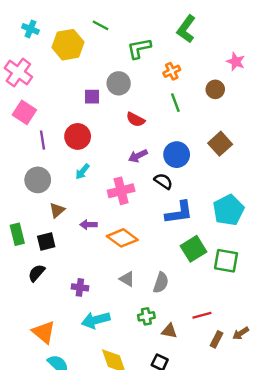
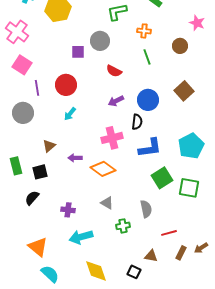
orange cross: (172, 71) -> (144, 31), turned 32
gray circle: (38, 180) -> (23, 113), moved
black semicircle: (163, 181) -> (137, 122), turned 63
pink cross: (121, 191) -> (112, 138), moved
gray semicircle: (161, 283) -> (146, 209), moved, turned -30
green cross: (146, 316) -> (123, 226), moved
brown triangle: (169, 331) -> (151, 256), moved

